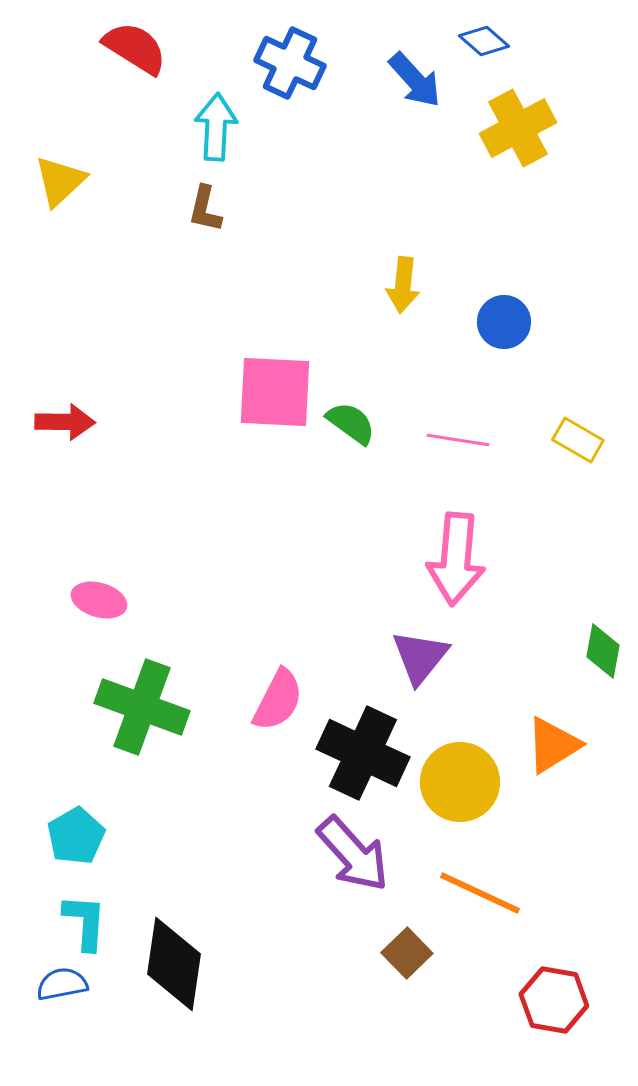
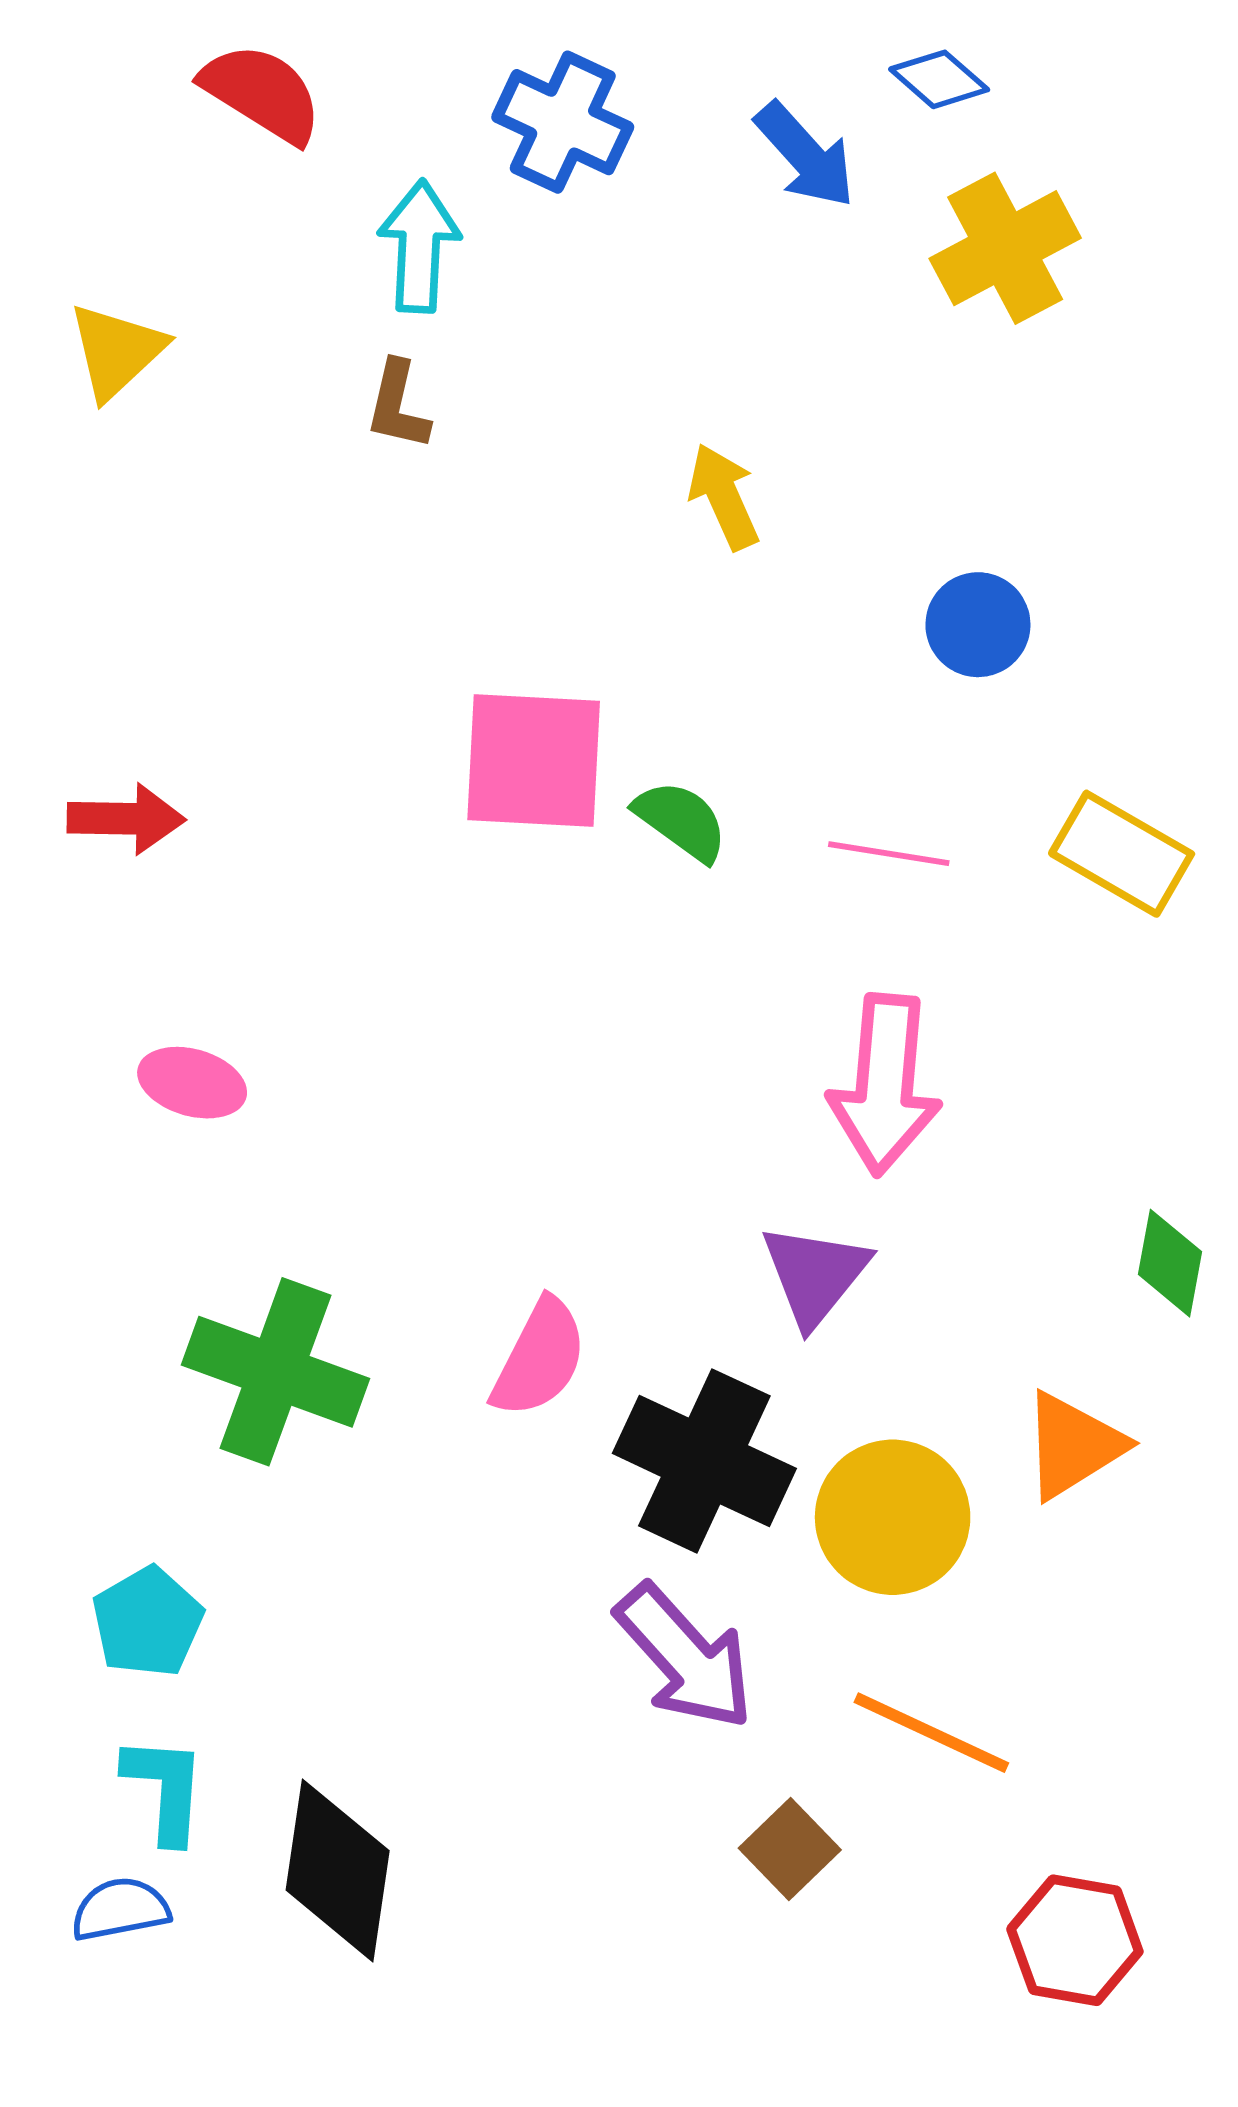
yellow arrow: (403, 285) -> (724, 497), moved, turned 150
yellow rectangle: (578, 440) -> (1122, 854), size x1.4
pink ellipse: (99, 600) -> (192, 1083), moved

